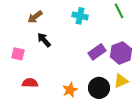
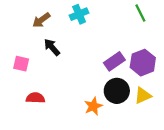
cyan cross: (80, 16) -> (79, 14), moved, turned -35
black circle: (99, 88) -> (117, 91), moved
orange star: (70, 90) -> (93, 106), moved

